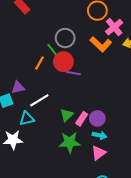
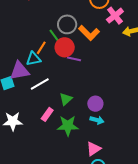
orange L-shape: (101, 44) -> (89, 33), moved
purple triangle: (18, 87) -> (20, 71), size x1.5
cyan triangle: (27, 119) -> (33, 59), moved
pink rectangle: (82, 119) -> (47, 114), moved
pink triangle: (99, 153) -> (94, 149), moved

